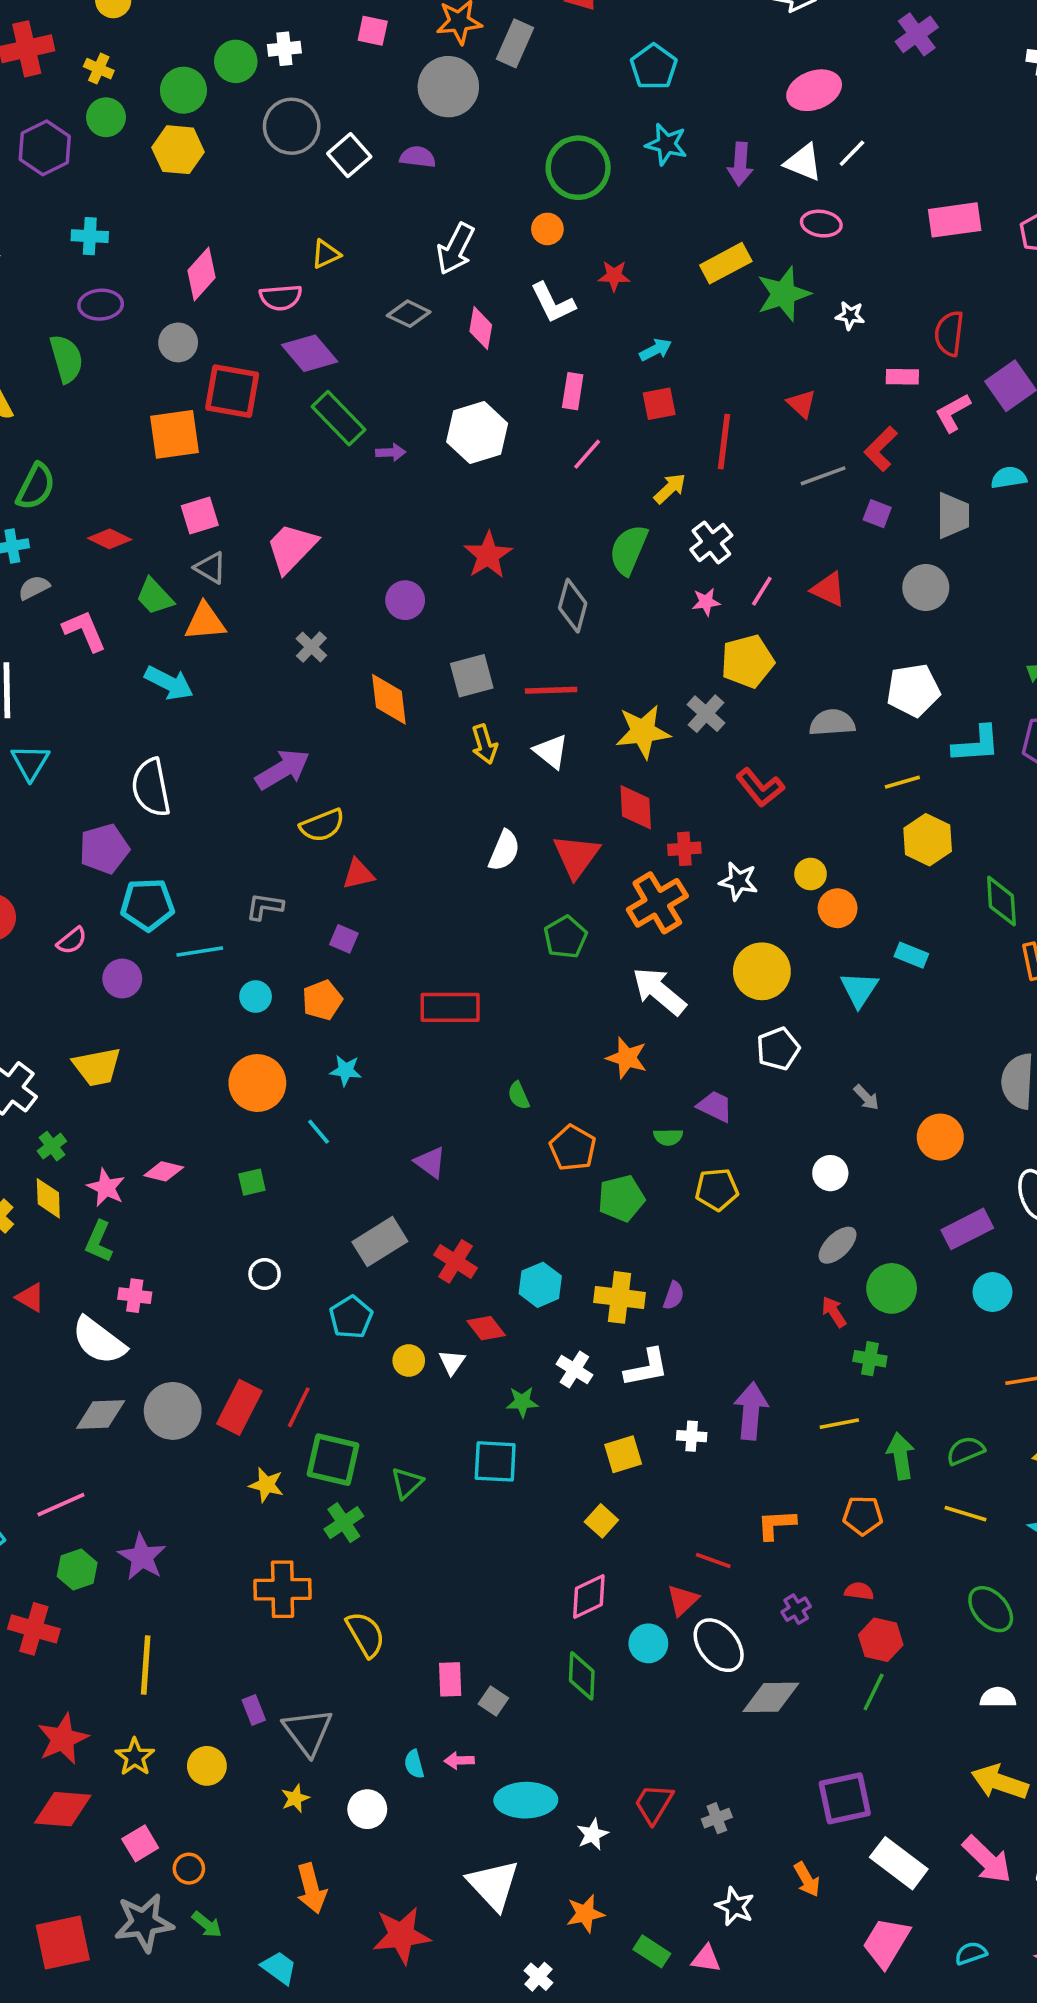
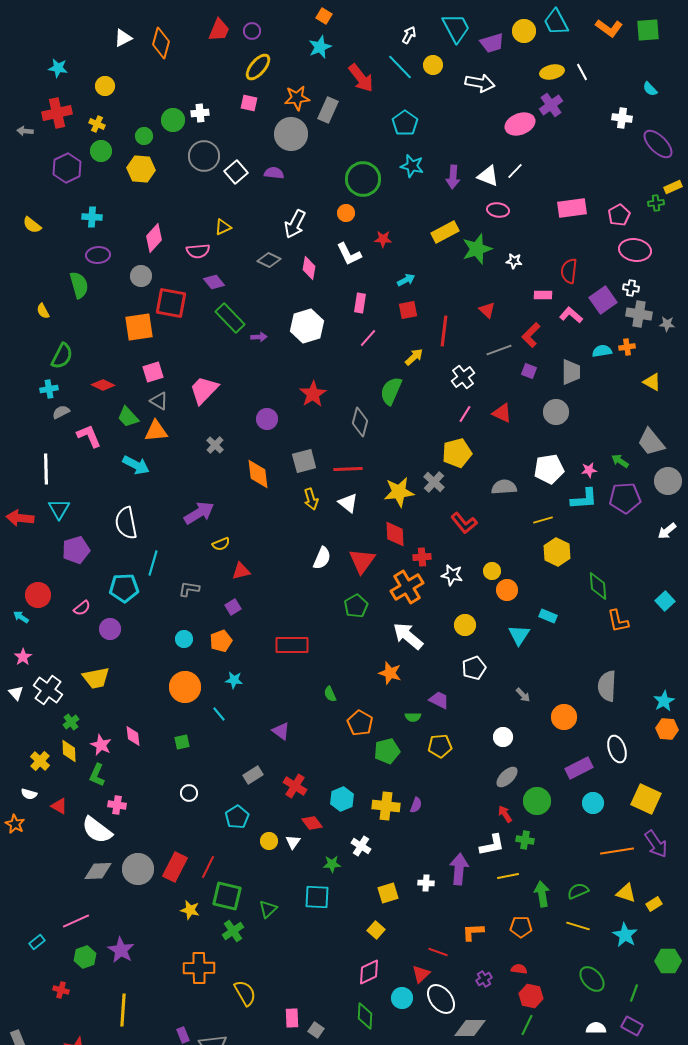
green circle: (183, 90) -> (144, 136), size x0.7
pink ellipse: (814, 90) -> (520, 124), moved
purple diamond: (310, 353) -> (214, 282), size x0.7
pink L-shape: (953, 413) -> (571, 315), turned 70
white cross: (711, 542) -> (463, 377), moved
pink star: (706, 602) -> (589, 470), moved
yellow semicircle: (322, 825) -> (221, 544), size x0.7
purple pentagon: (104, 849) -> (76, 550), moved
purple square: (344, 939) -> (233, 607), turned 35
cyan line: (200, 951) -> (153, 563), moved, turned -65
yellow circle: (762, 971) -> (465, 625), size x0.7
pink diamond: (164, 1171) -> (133, 736), turned 70
gray rectangle: (380, 1242) -> (253, 775), size x0.7
white L-shape: (647, 1368) -> (492, 845), moved
red cross: (34, 1629) -> (61, 990), size x0.6

